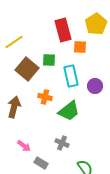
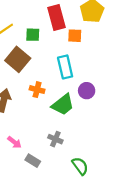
green square: (49, 60) -> (33, 35), moved
purple circle: (95, 86) -> (87, 91), moved

